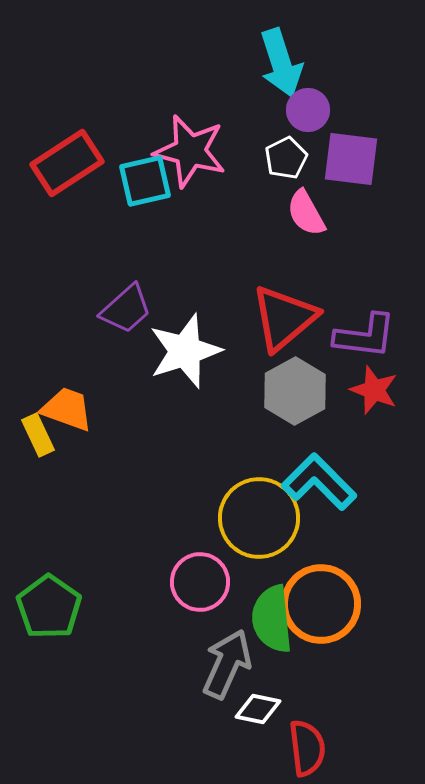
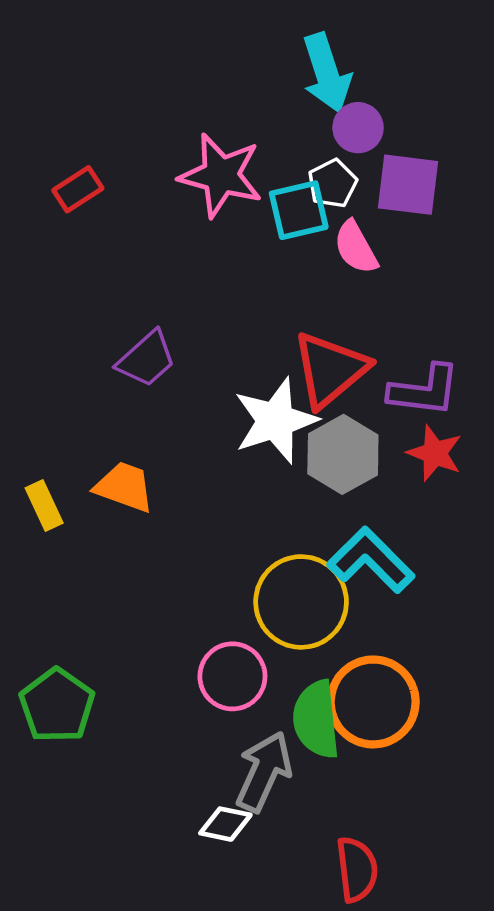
red rectangle: (67, 163) -> (78, 189), size x0.6
cyan square: (145, 181) -> (299, 210), moved
white star: (185, 351) -> (275, 421), moved
orange trapezoid: (67, 409) -> (124, 487), moved
white diamond: (258, 709) -> (225, 824), moved

